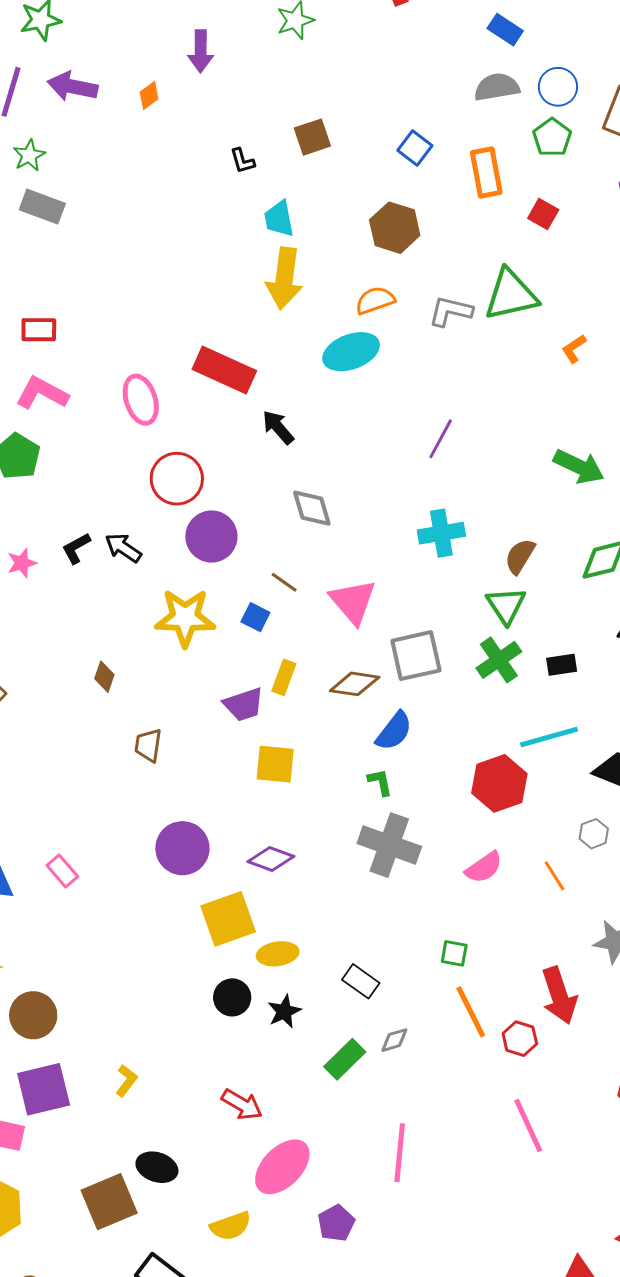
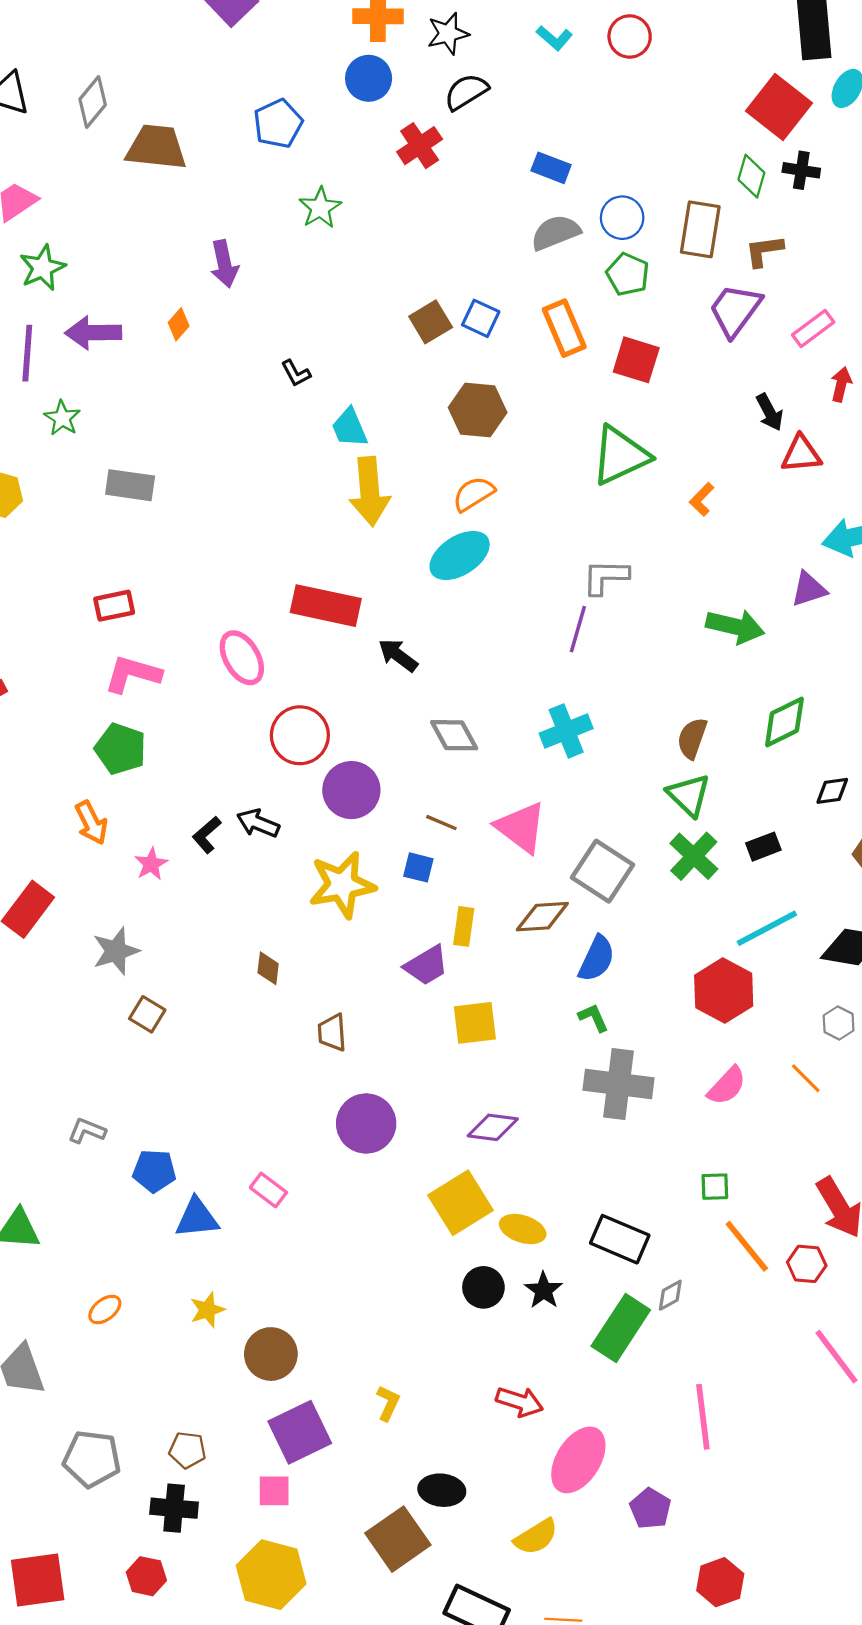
brown square: (312, 137) -> (431, 322), moved
gray rectangle: (42, 207) -> (130, 485), moved
red square: (543, 214) -> (636, 360), size x1.4
gray L-shape: (450, 311) -> (606, 577), moved
cyan cross: (441, 533) -> (566, 731), moved
gray square: (416, 656) -> (602, 871), turned -32
purple circle: (182, 848) -> (366, 1123), moved
yellow ellipse: (278, 954) -> (523, 1229), turned 39
black rectangle: (361, 981) -> (620, 1239), size x1.4
green rectangle: (345, 1059) -> (621, 1328), size x1.4

